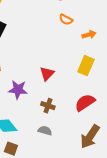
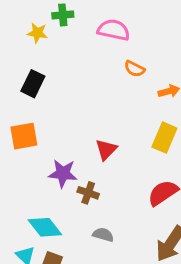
brown cross: (48, 106) -> (88, 193), moved

